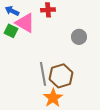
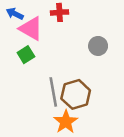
green square: (11, 31) -> (26, 55), moved, turned 32

